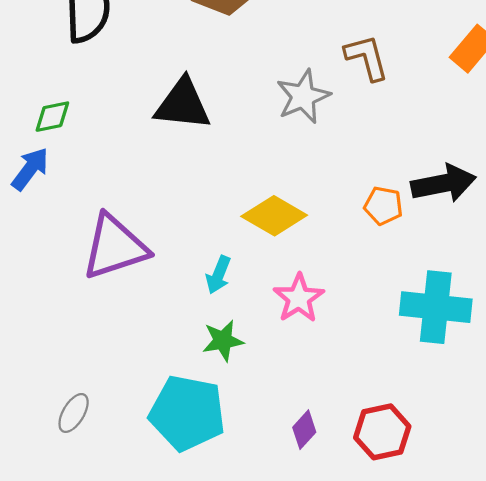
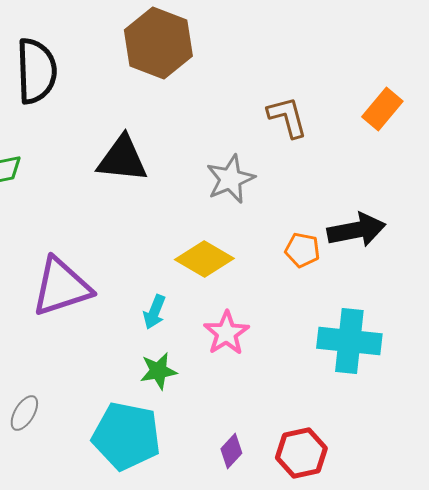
gray star: (303, 96) -> (230, 179), moved
gray ellipse: (74, 413) -> (24, 413), moved

